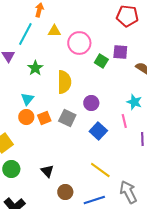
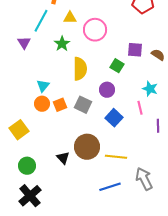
purple square: (120, 52) -> (135, 50), moved
green square: (101, 61) -> (117, 66), moved
green star: (35, 68) -> (62, 44), moved
green circle: (11, 169) -> (27, 166), moved
yellow line: (100, 170) -> (116, 157), turned -30
brown circle: (65, 192) -> (87, 147), moved, size x1.6

